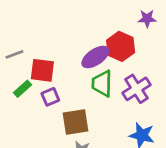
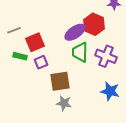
red square: (42, 70) -> (35, 42), turned -30
green rectangle: (22, 89) -> (20, 56), turned 56
purple cross: (136, 89) -> (106, 56), turned -35

